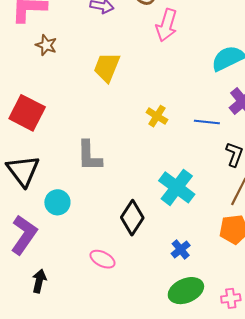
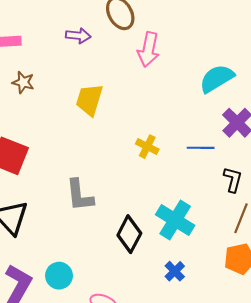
cyan circle: (57, 202) -> (59, 276), moved
black diamond: (132, 218) -> (129, 234), moved
blue cross: (181, 249) -> (175, 271), moved

